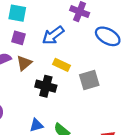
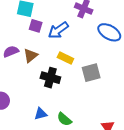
purple square: (19, 38) -> (36, 26), moved

